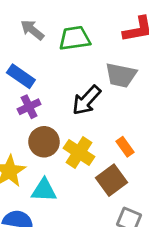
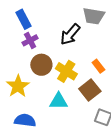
blue rectangle: (21, 76) -> (24, 19), turned 30
cyan triangle: (44, 190) -> (59, 101), moved

